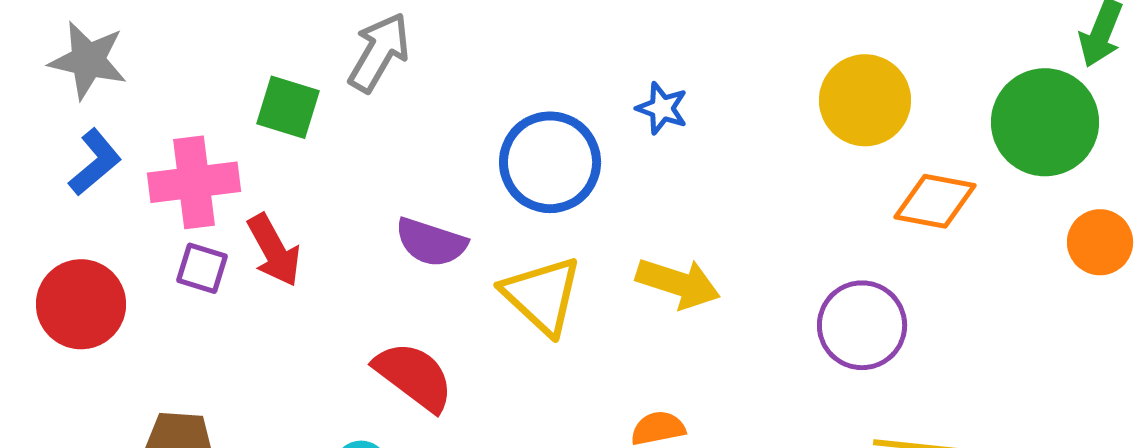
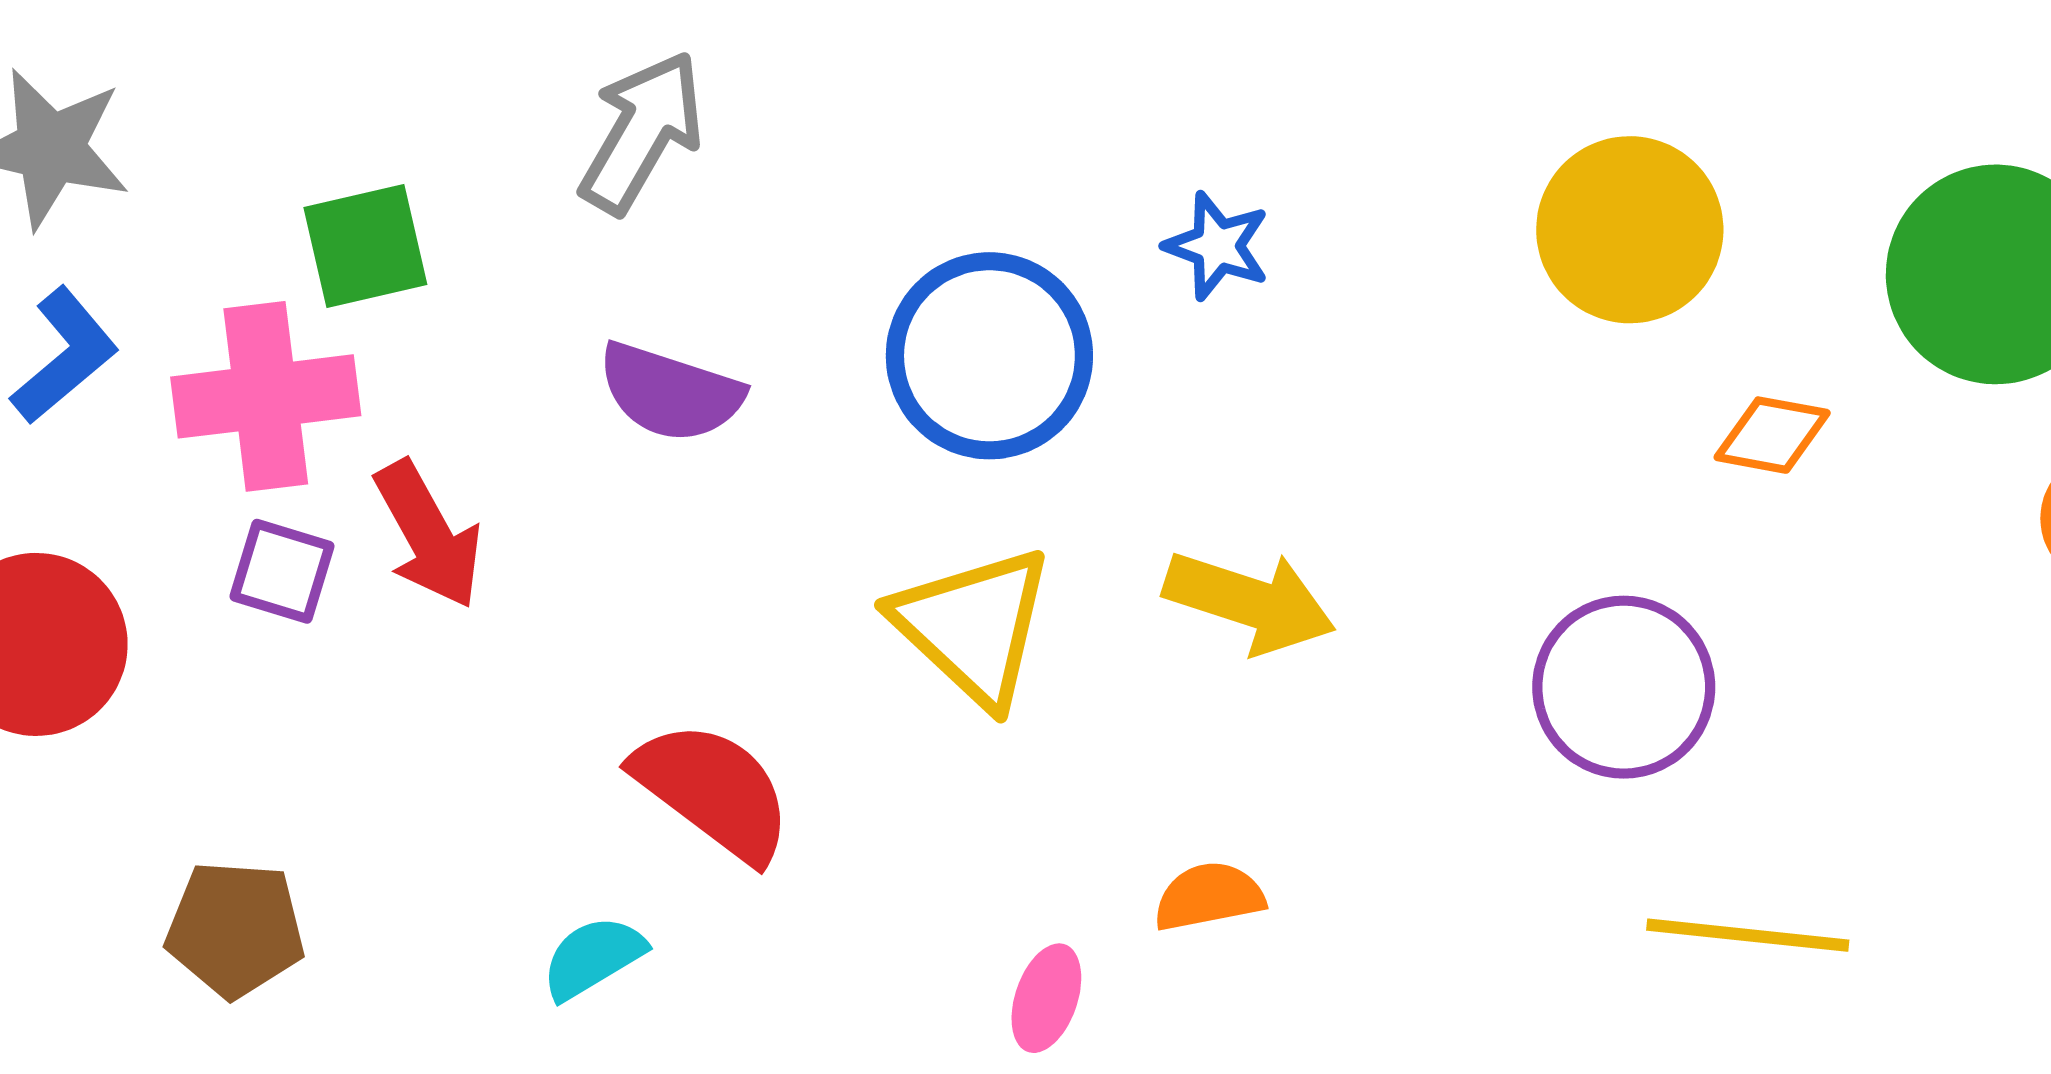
green square: (288, 107) -> (365, 246), moved, turned -30
orange diamond: (935, 201) -> (1772, 435), size x0.7
purple semicircle: (431, 242) -> (670, 392), moved

